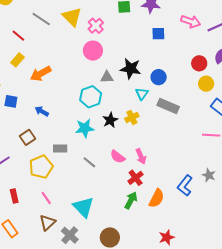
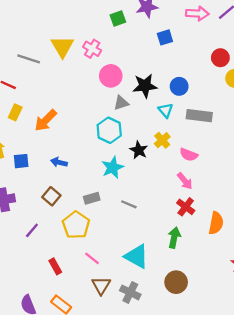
yellow triangle: (72, 17) -> (62, 47), turned 30
pink circle: (93, 51) -> (111, 76), moved
pink semicircle: (118, 157) -> (189, 155), moved
green arrow: (131, 200) -> (174, 238), moved

